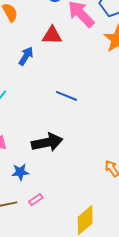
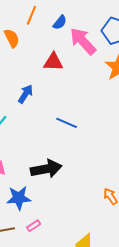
blue arrow: (26, 56) -> (26, 94), moved
blue star: (20, 172) -> (19, 198), size x1.4

